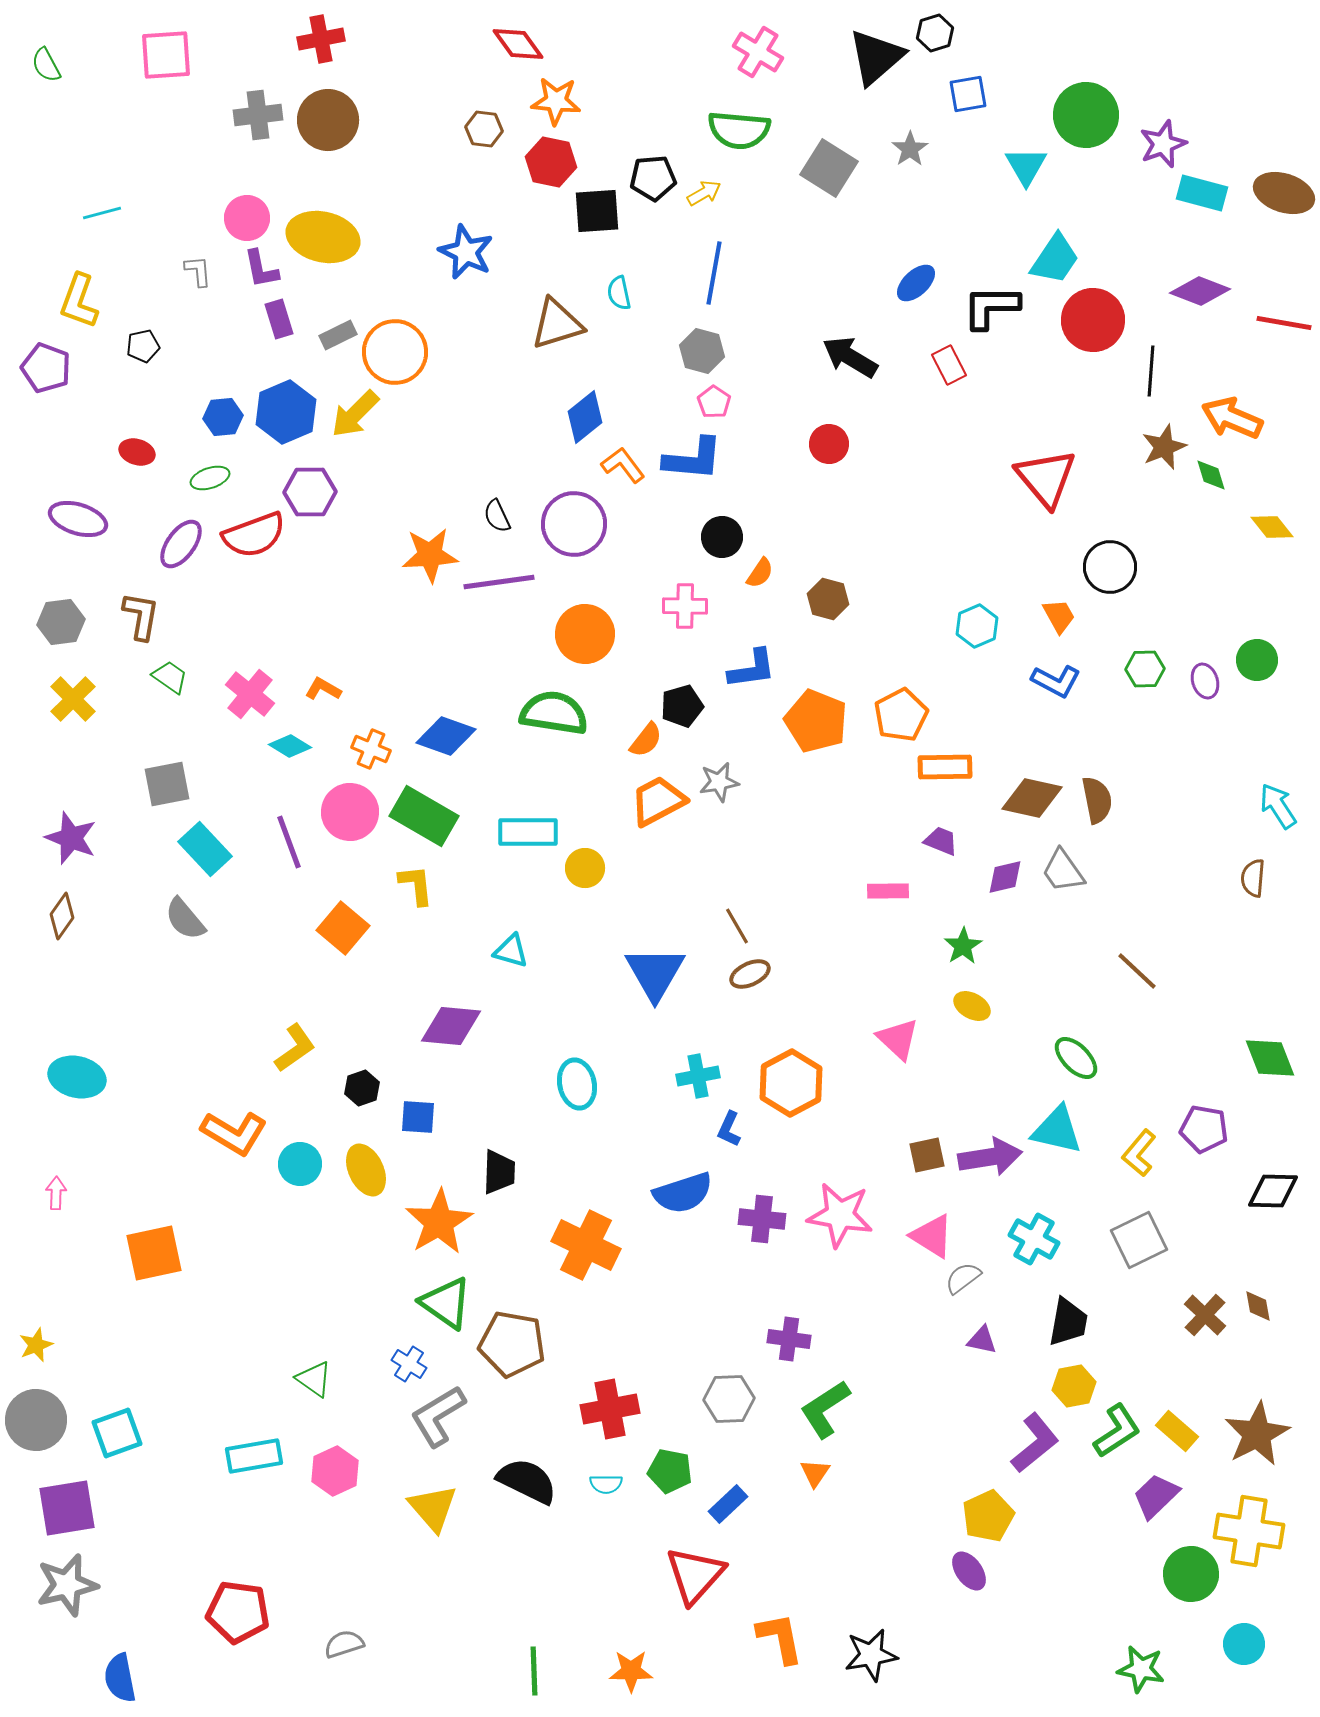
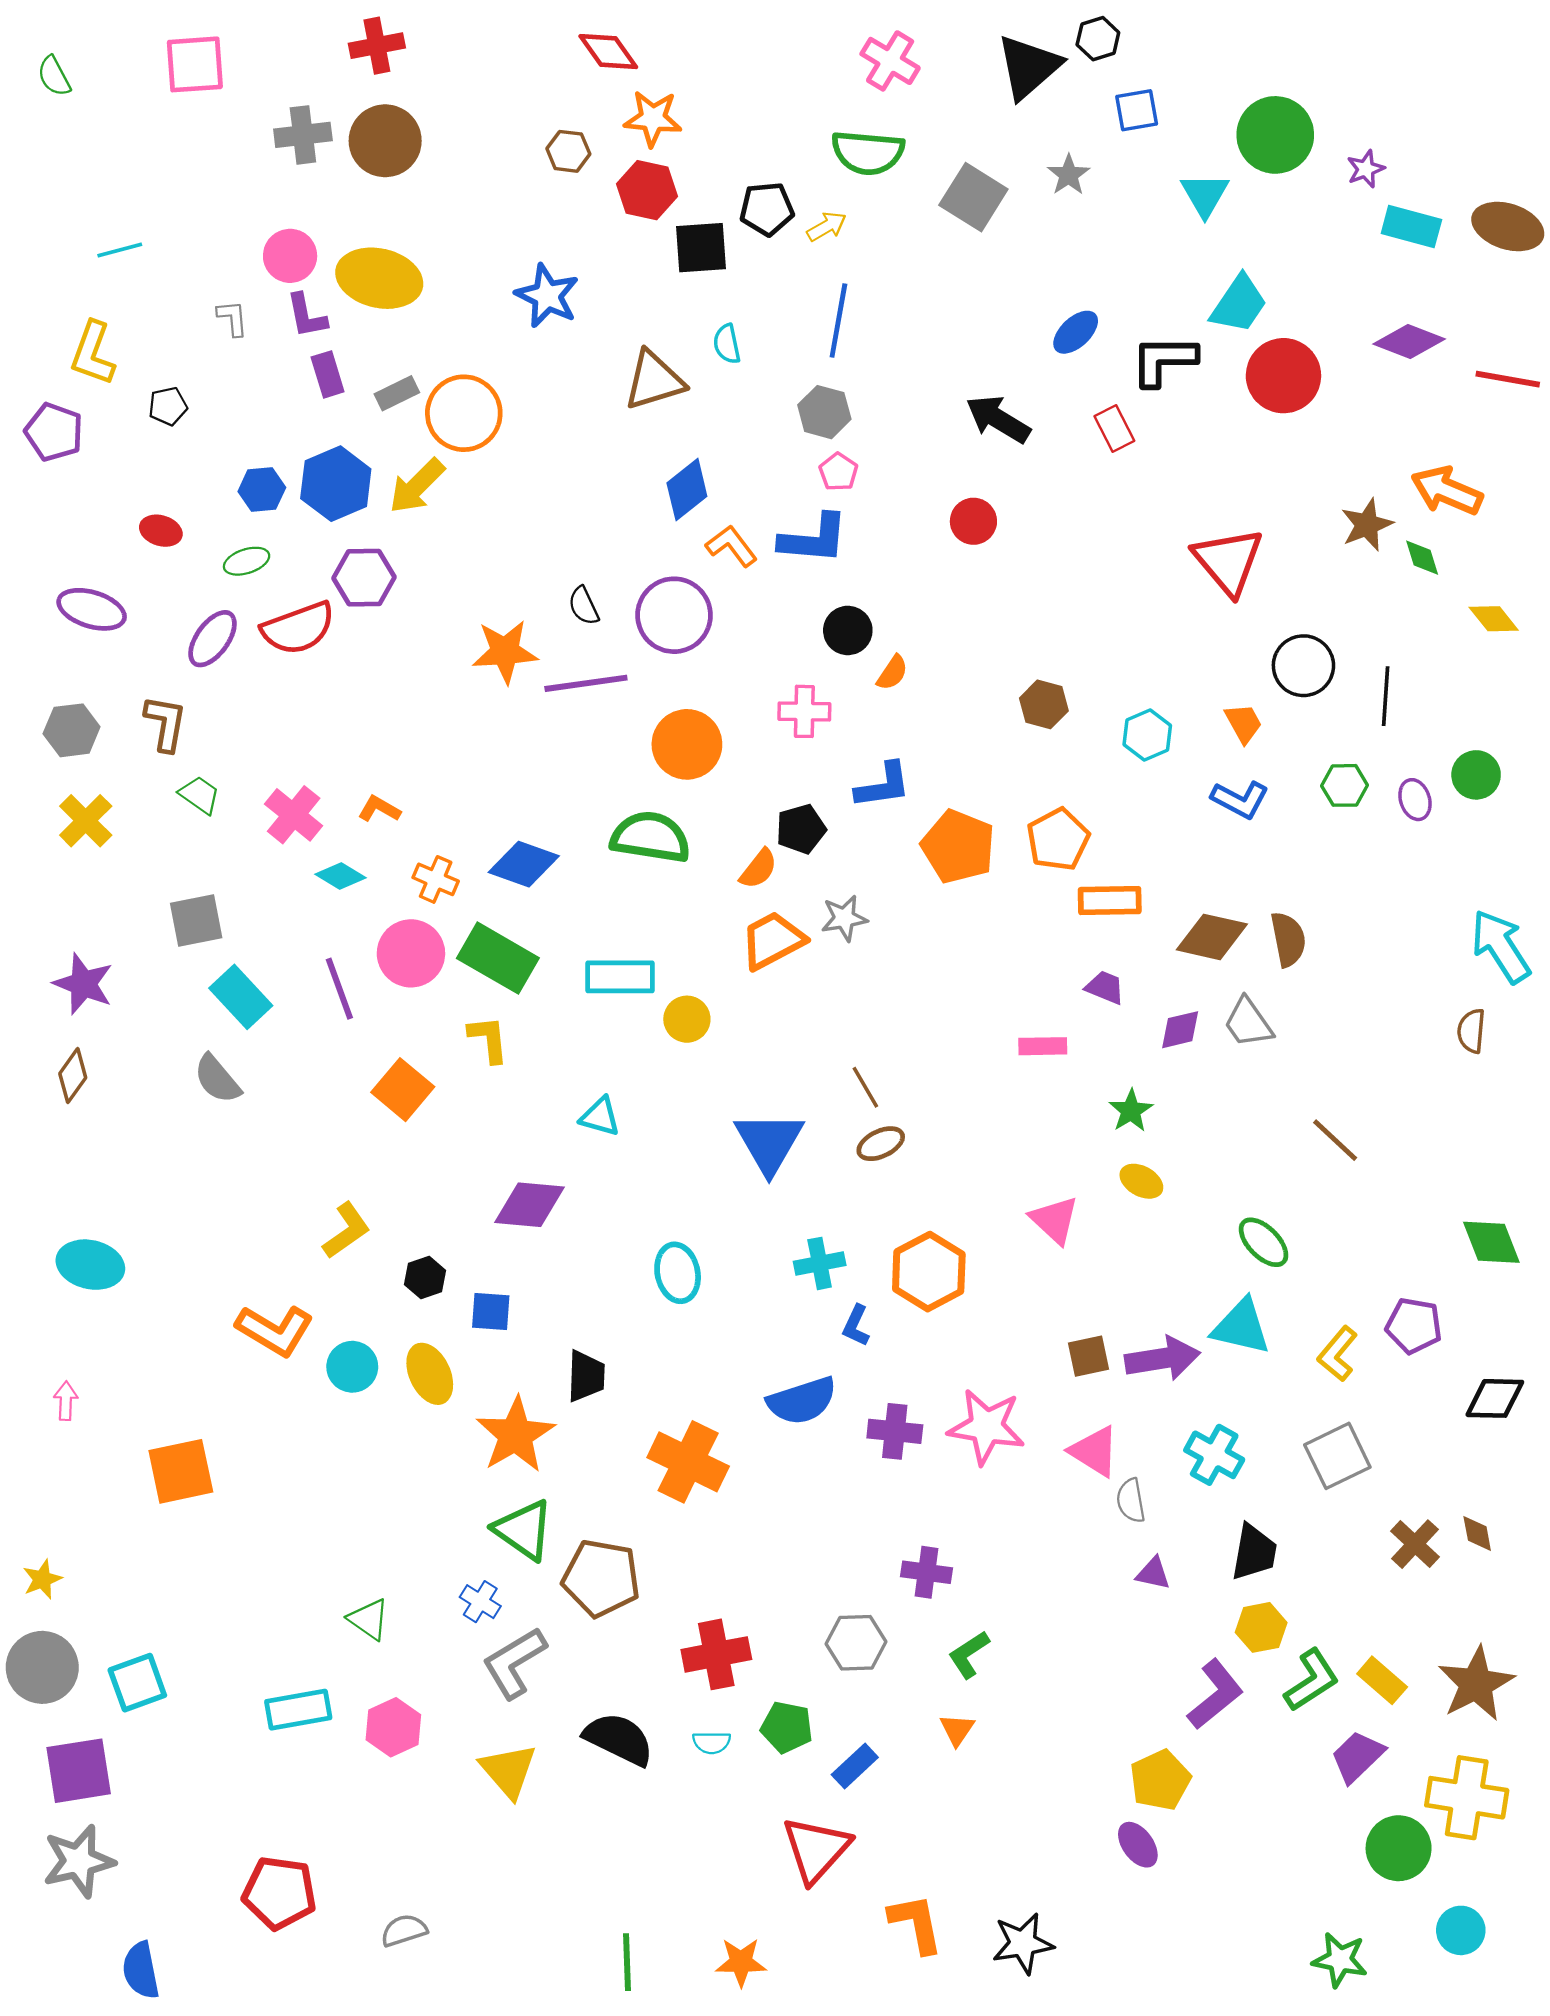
purple star: (1163, 144) -> (1366, 169), size x0.7
black line: (1151, 371) -> (1386, 696), moved
brown hexagon: (828, 599) -> (1044, 704), moved
cyan arrow: (1278, 806) -> (1501, 946), size x1.4
gray semicircle: (963, 1278) -> (1131, 1501), turned -63
green L-shape: (825, 1409) -> (969, 1654), size x0.7

